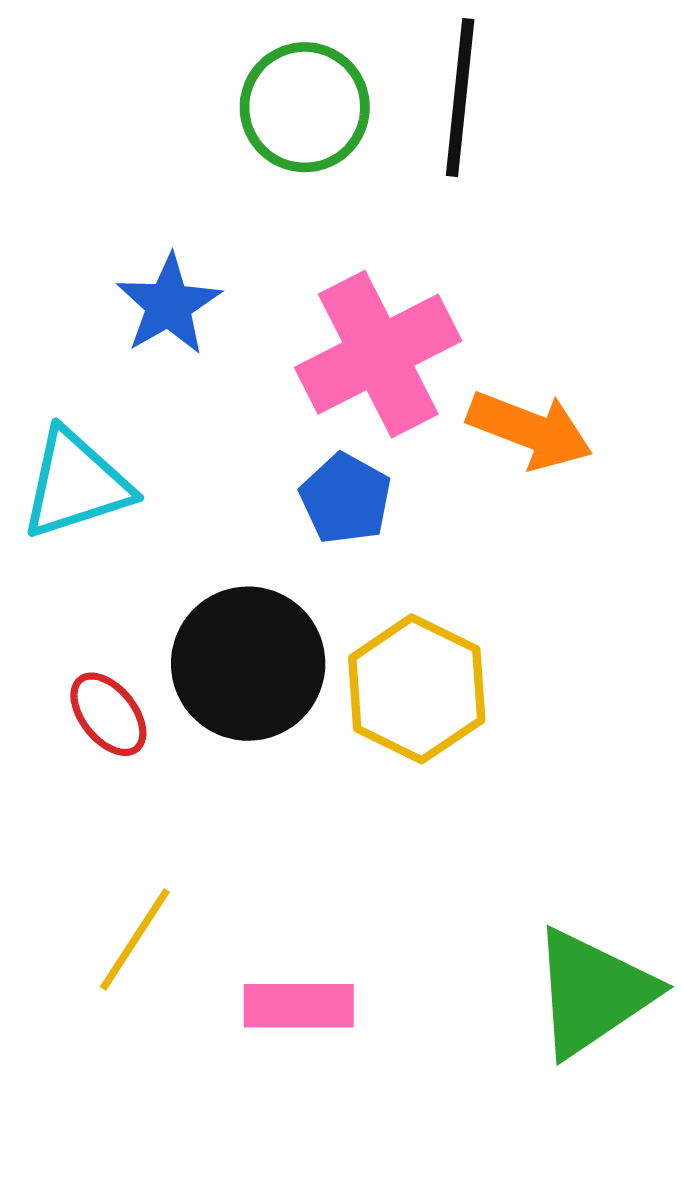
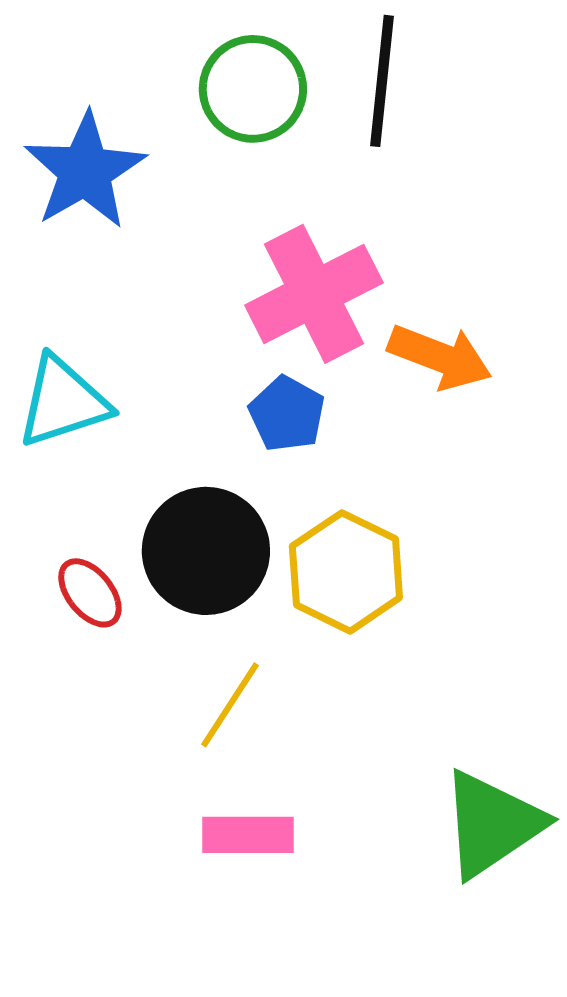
blue star: (169, 305) -> (85, 171), moved, size x1.4
yellow line: (135, 939) -> (230, 705), moved

